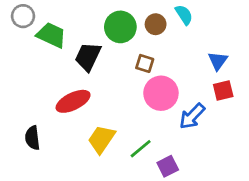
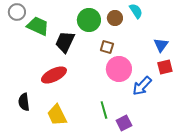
yellow trapezoid: (101, 139) -> (57, 115), moved, turned -60
green line: (141, 149) -> (104, 110), turned -66

